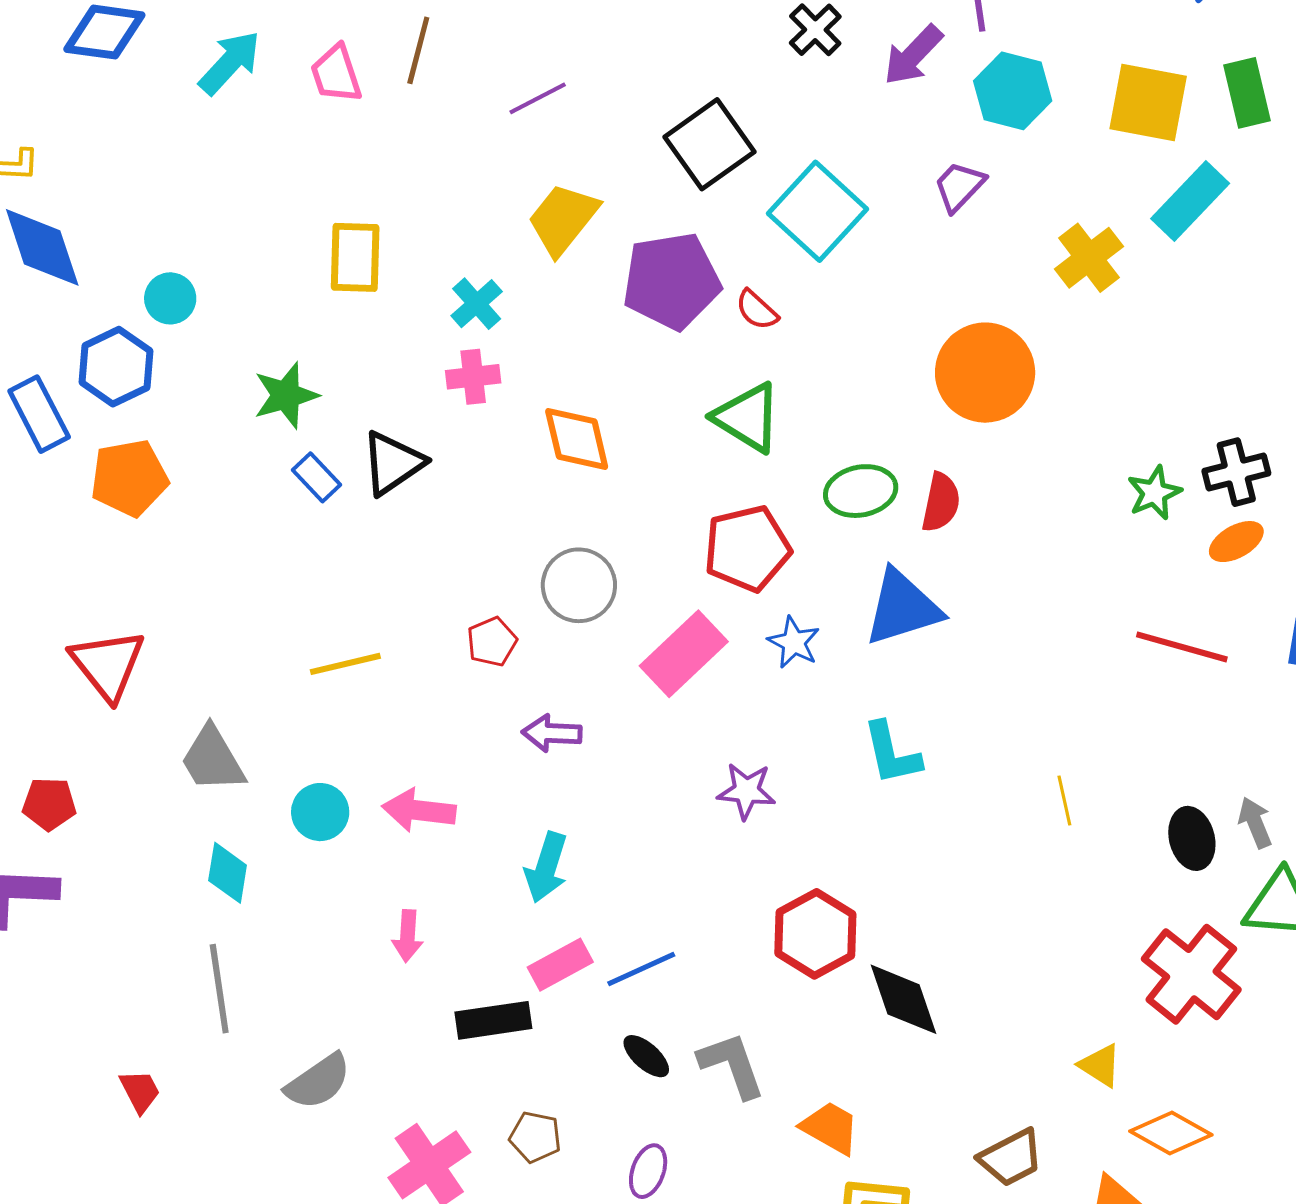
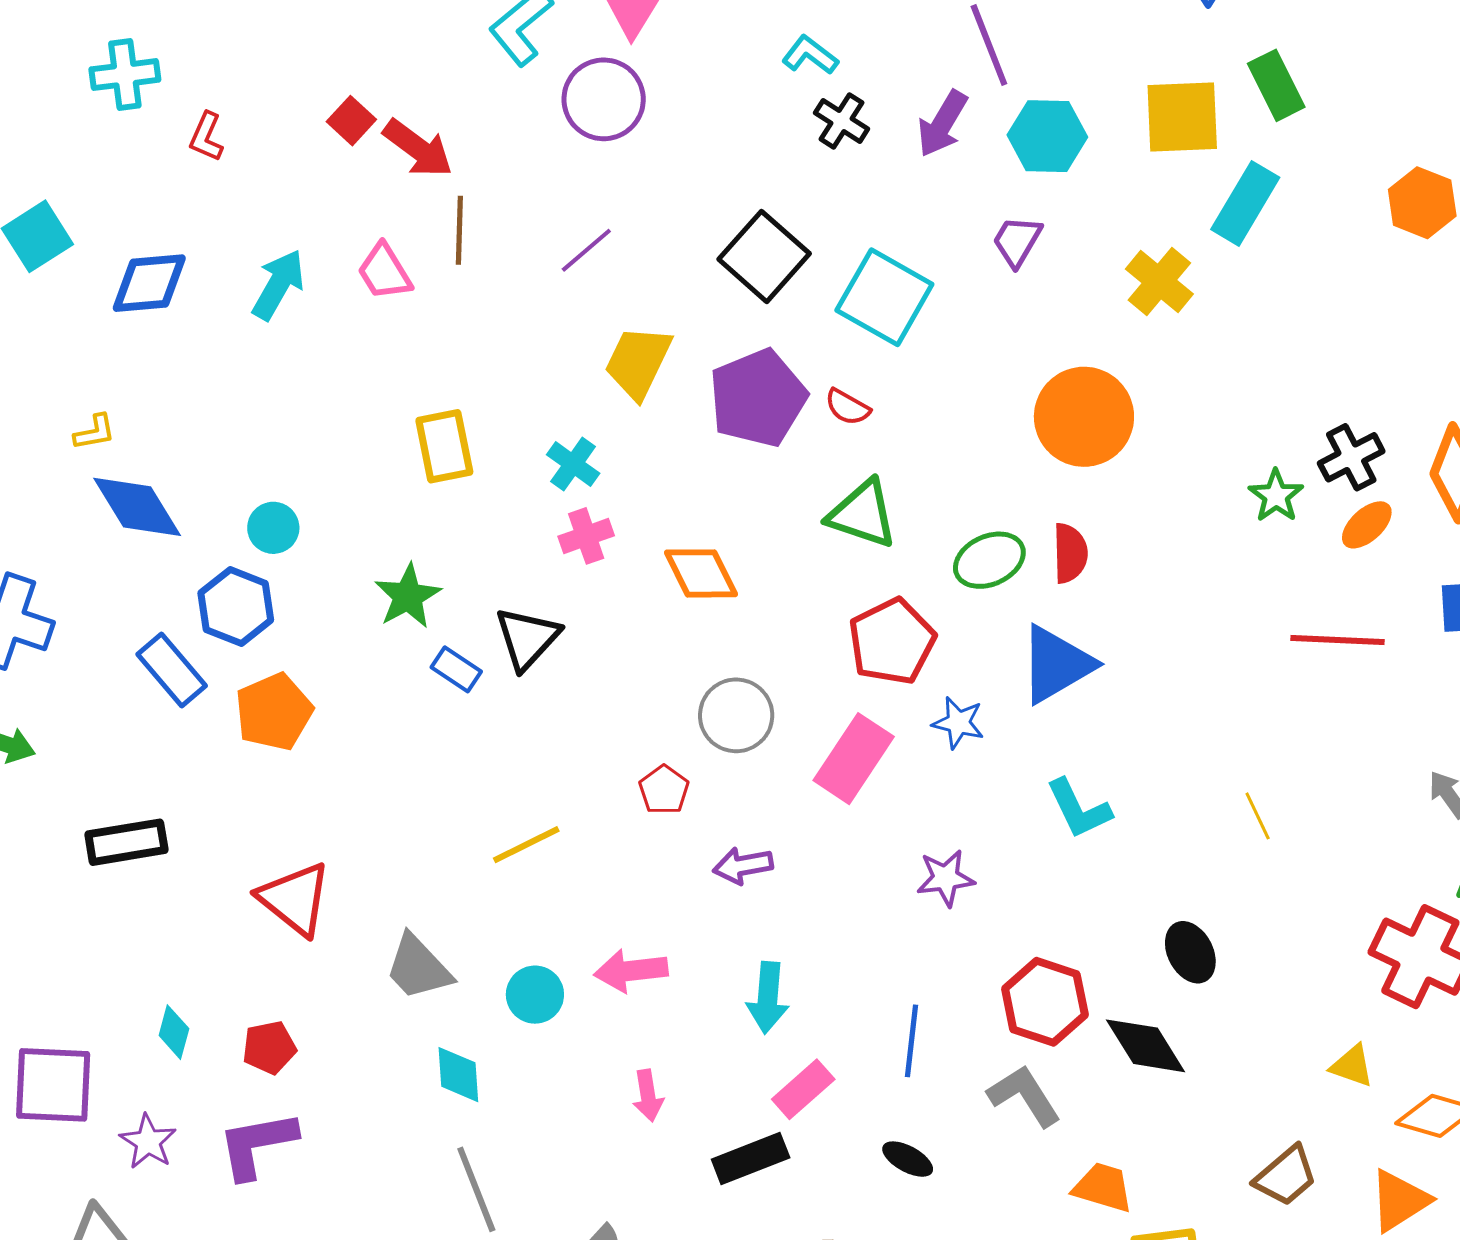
black ellipse: (1192, 838) -> (1190, 952), moved
blue line: (641, 969) -> (911, 1041), moved, turned -46
gray L-shape: (732, 1065) -> (1024, 1096), moved

